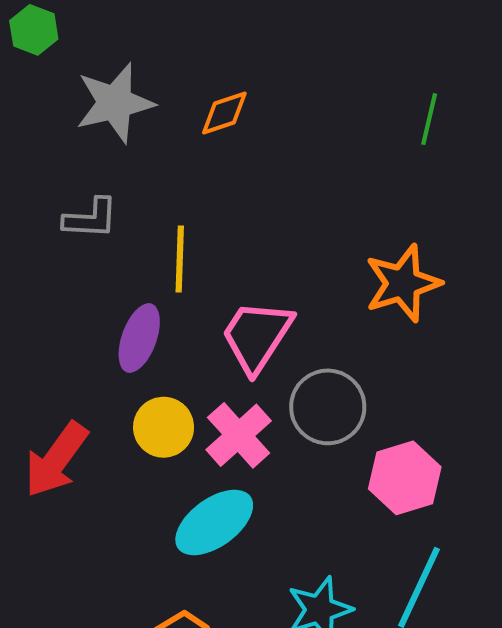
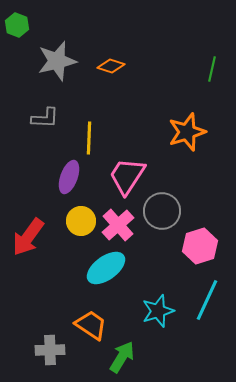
orange diamond: (224, 113) -> (111, 66), turned 36
orange star: (403, 283) -> (187, 132), moved

